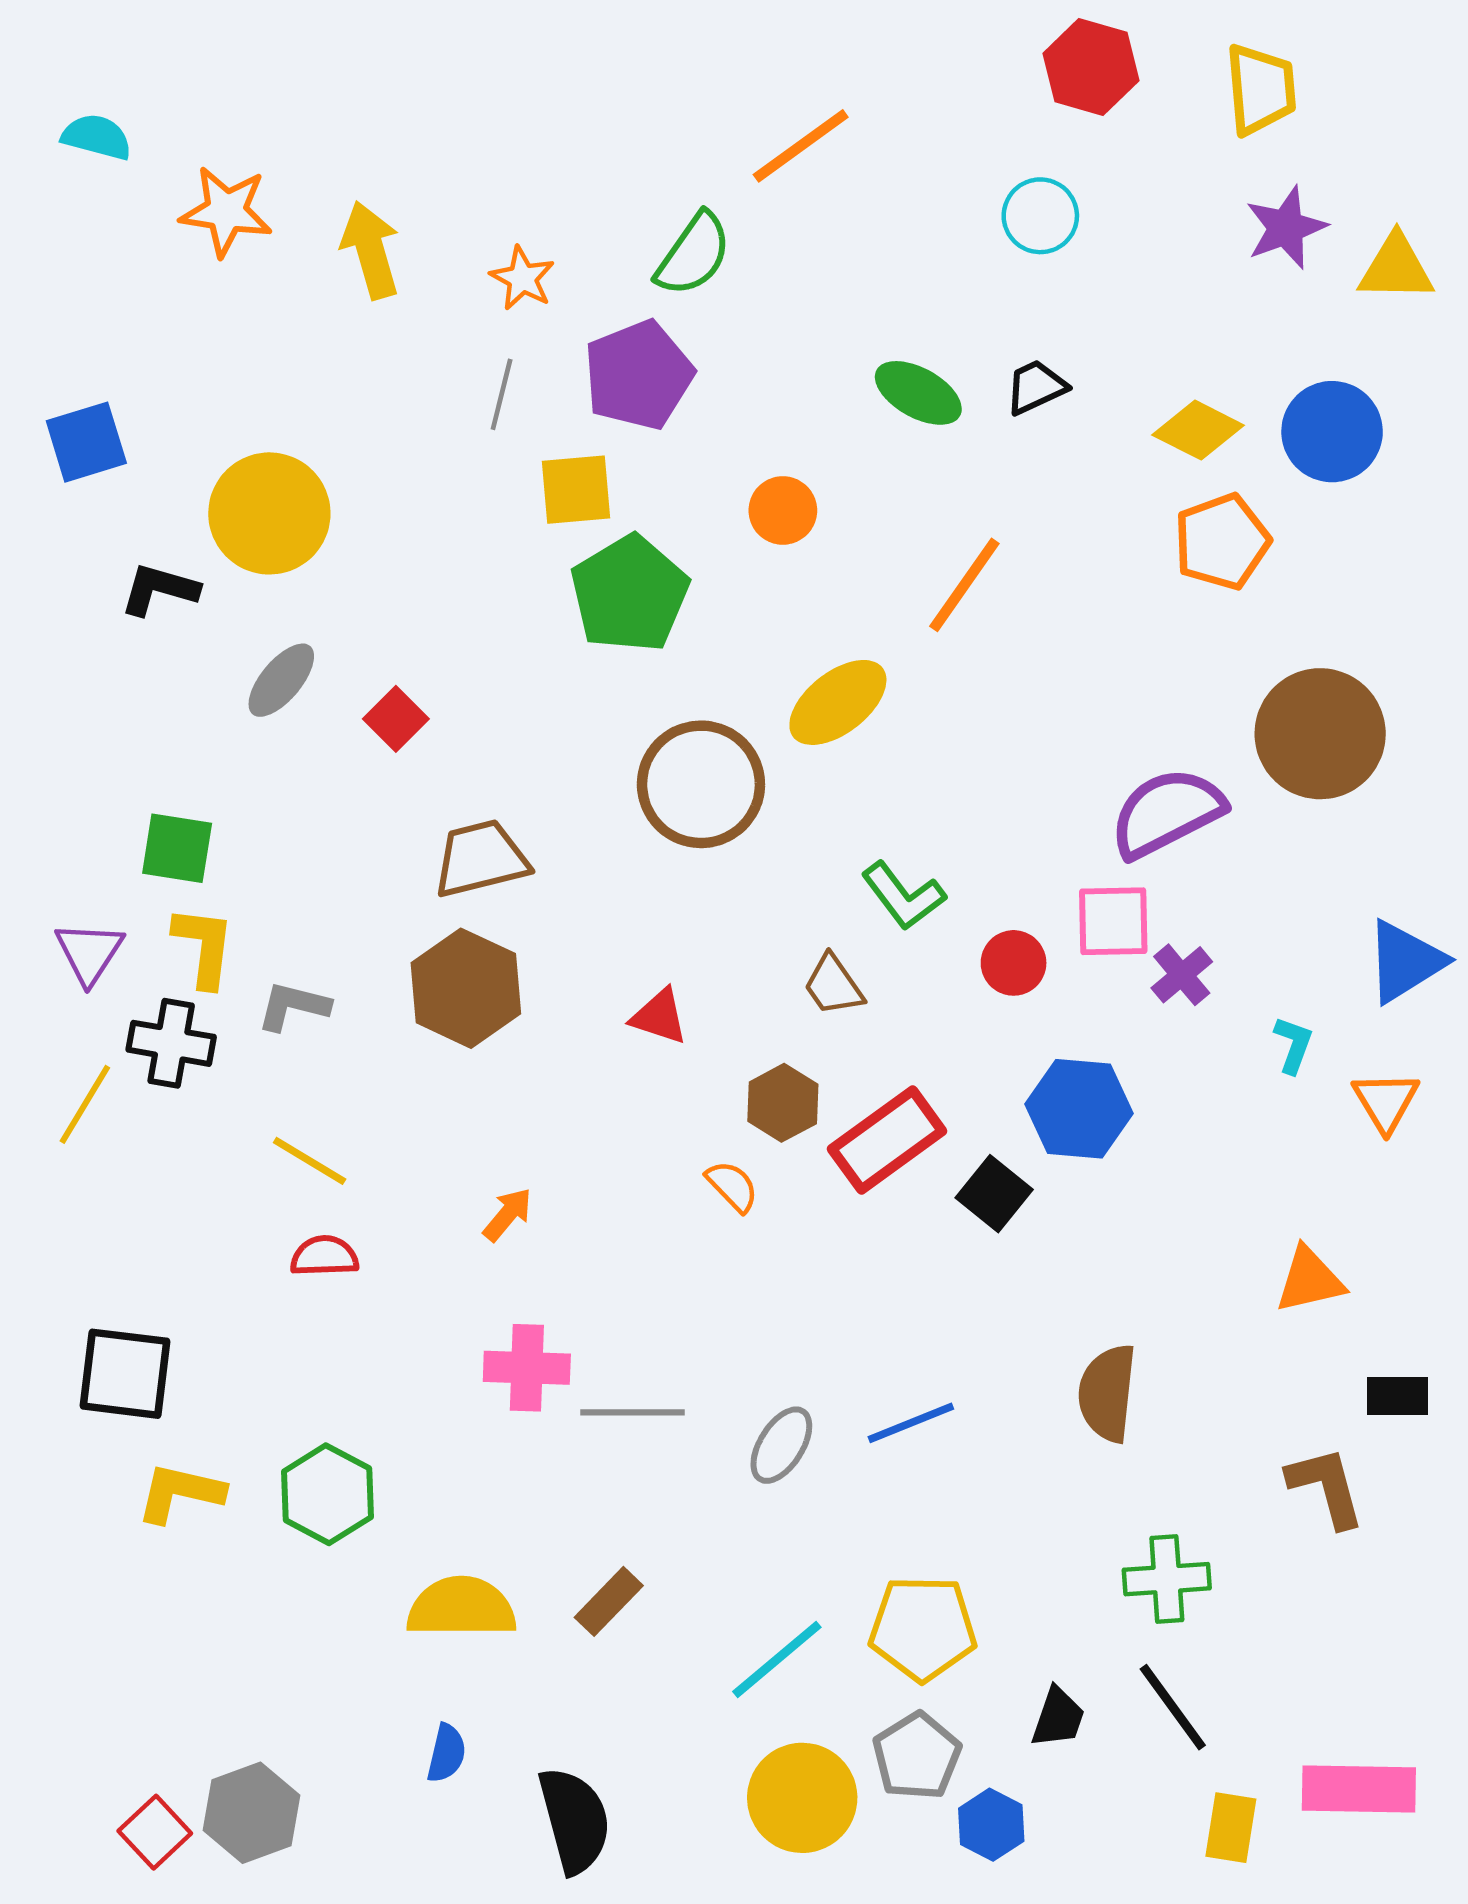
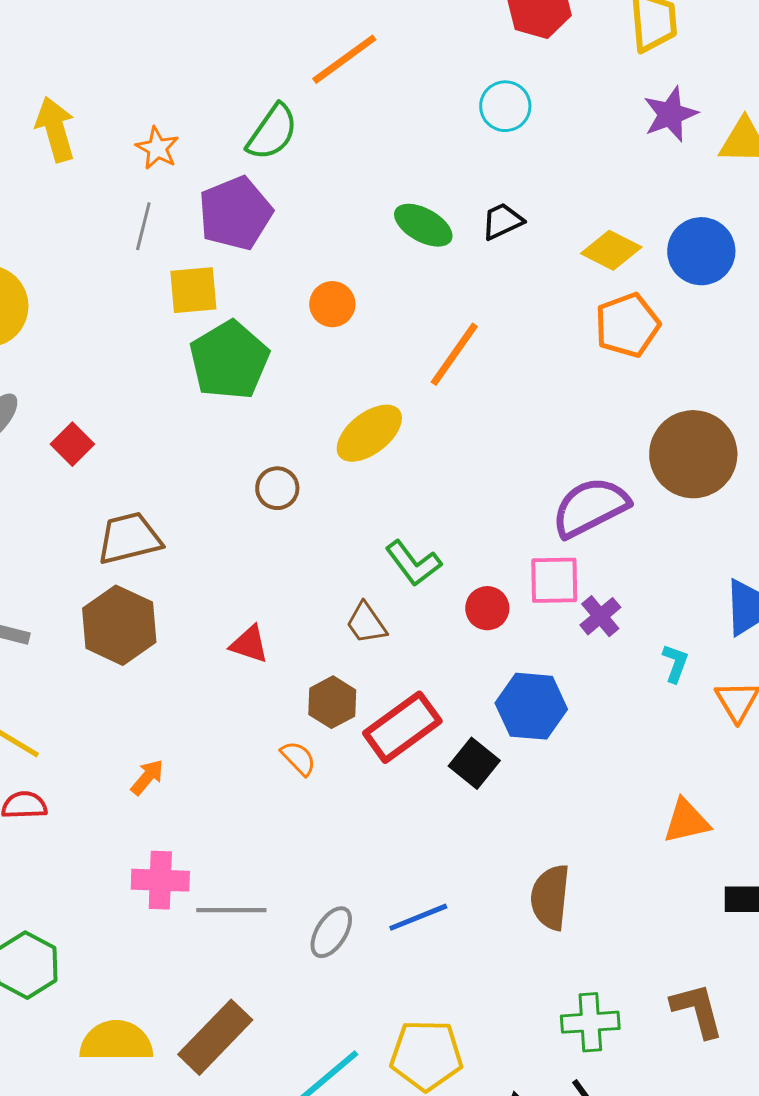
brown circle: (701, 784) -> (277, 488), size x0.5
brown L-shape: (1326, 1487) -> (697, 1010), moved
brown rectangle: (609, 1601) -> (215, 1037), size x1.6

